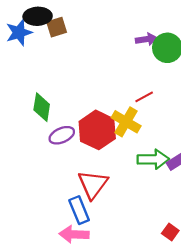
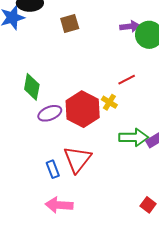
brown square: (57, 27) -> (70, 24), moved
yellow cross: (126, 122) -> (109, 102), size x0.6
blue rectangle: (79, 210) -> (53, 169), moved, size x0.7

